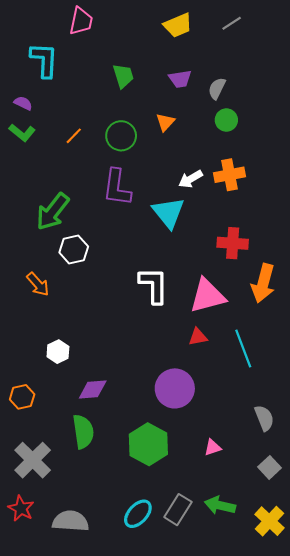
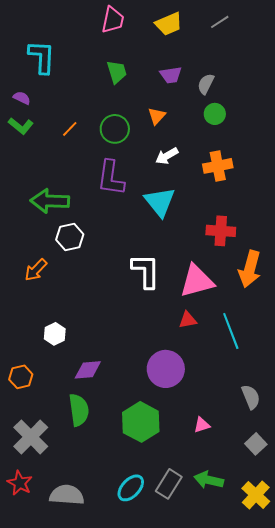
pink trapezoid: (81, 21) -> (113, 20), moved
white arrow: (191, 179) -> (167, 156), moved
green arrow: (53, 212) -> (50, 201), turned 54
orange arrow: (38, 284) -> (36, 270), turned 85

